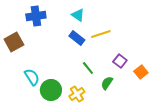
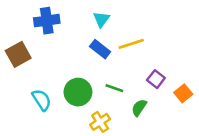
cyan triangle: (78, 15) -> (101, 19), turned 32
green line: (88, 68) -> (114, 88), turned -32
green circle: (51, 90) -> (78, 92), moved

